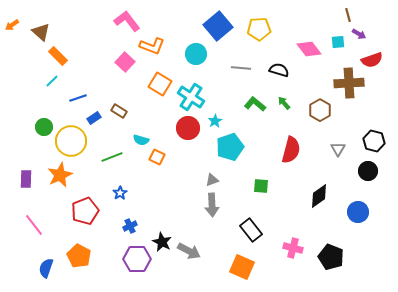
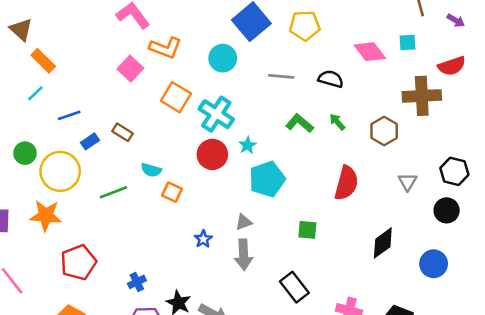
purple arrow: (359, 34) -> (456, 20), moved
orange star: (60, 175) -> (46, 216), turned 30
blue star: (120, 193) -> (203, 239), moved

